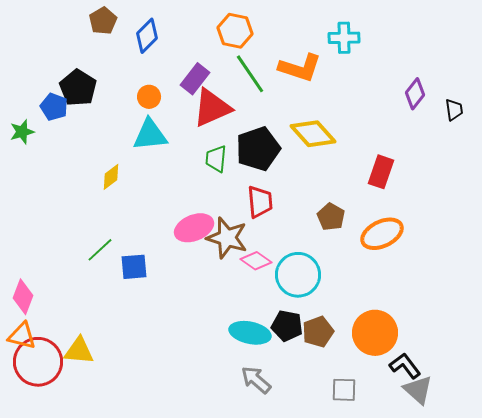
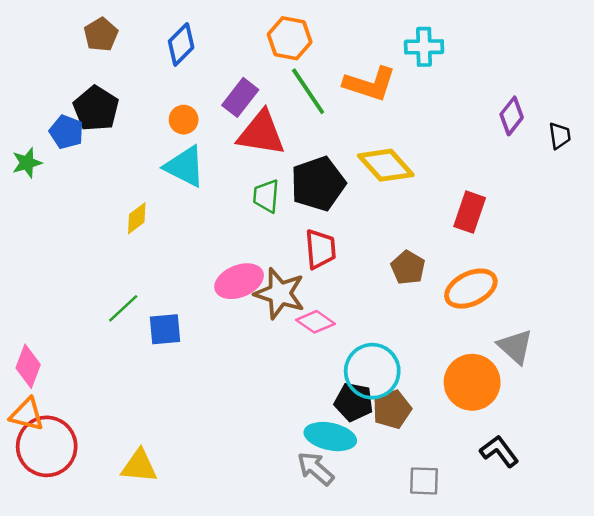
brown pentagon: (103, 21) -> (101, 35), moved
red triangle: (212, 108) -> (261, 133), turned 33
cyan triangle: (150, 135) -> (185, 166), turned 33
cyan circle: (298, 275) -> (372, 371), moved
cyan ellipse: (250, 333) -> (330, 437), moved
orange circle: (375, 333) -> (472, 382), moved
yellow triangle: (79, 351) -> (139, 466), moved
gray triangle: (418, 390) -> (515, 346), moved

